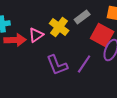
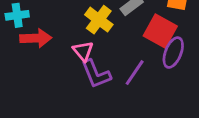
pink triangle: (36, 35) -> (83, 51), moved, turned -35

